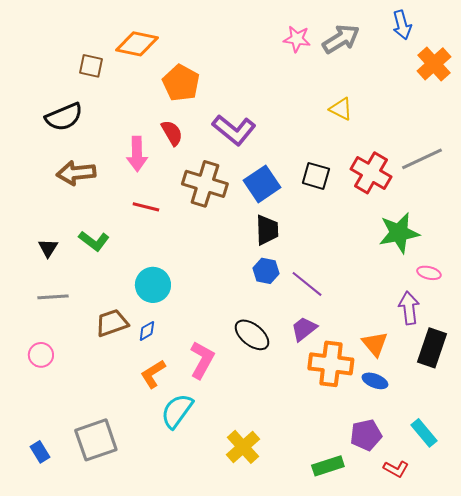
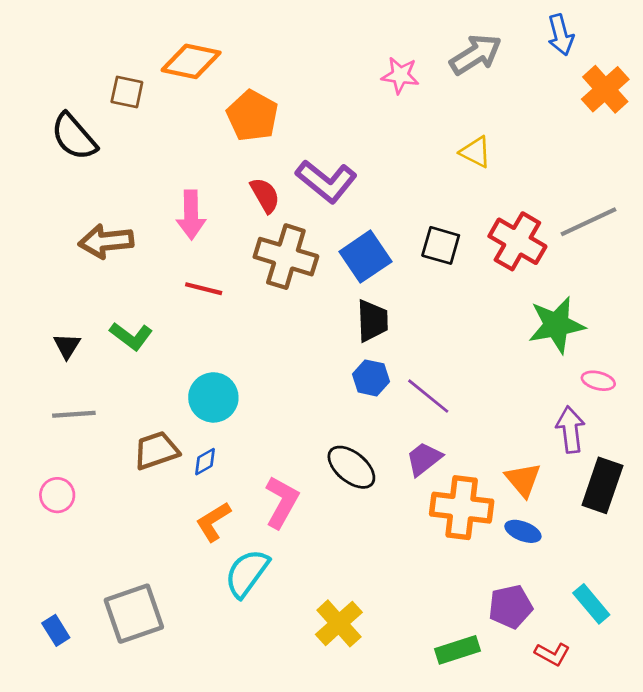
pink star: (297, 39) -> (400, 75), moved
black semicircle: (64, 117) -> (74, 137), moved, turned 72
red semicircle: (172, 133) -> (265, 195), moved

